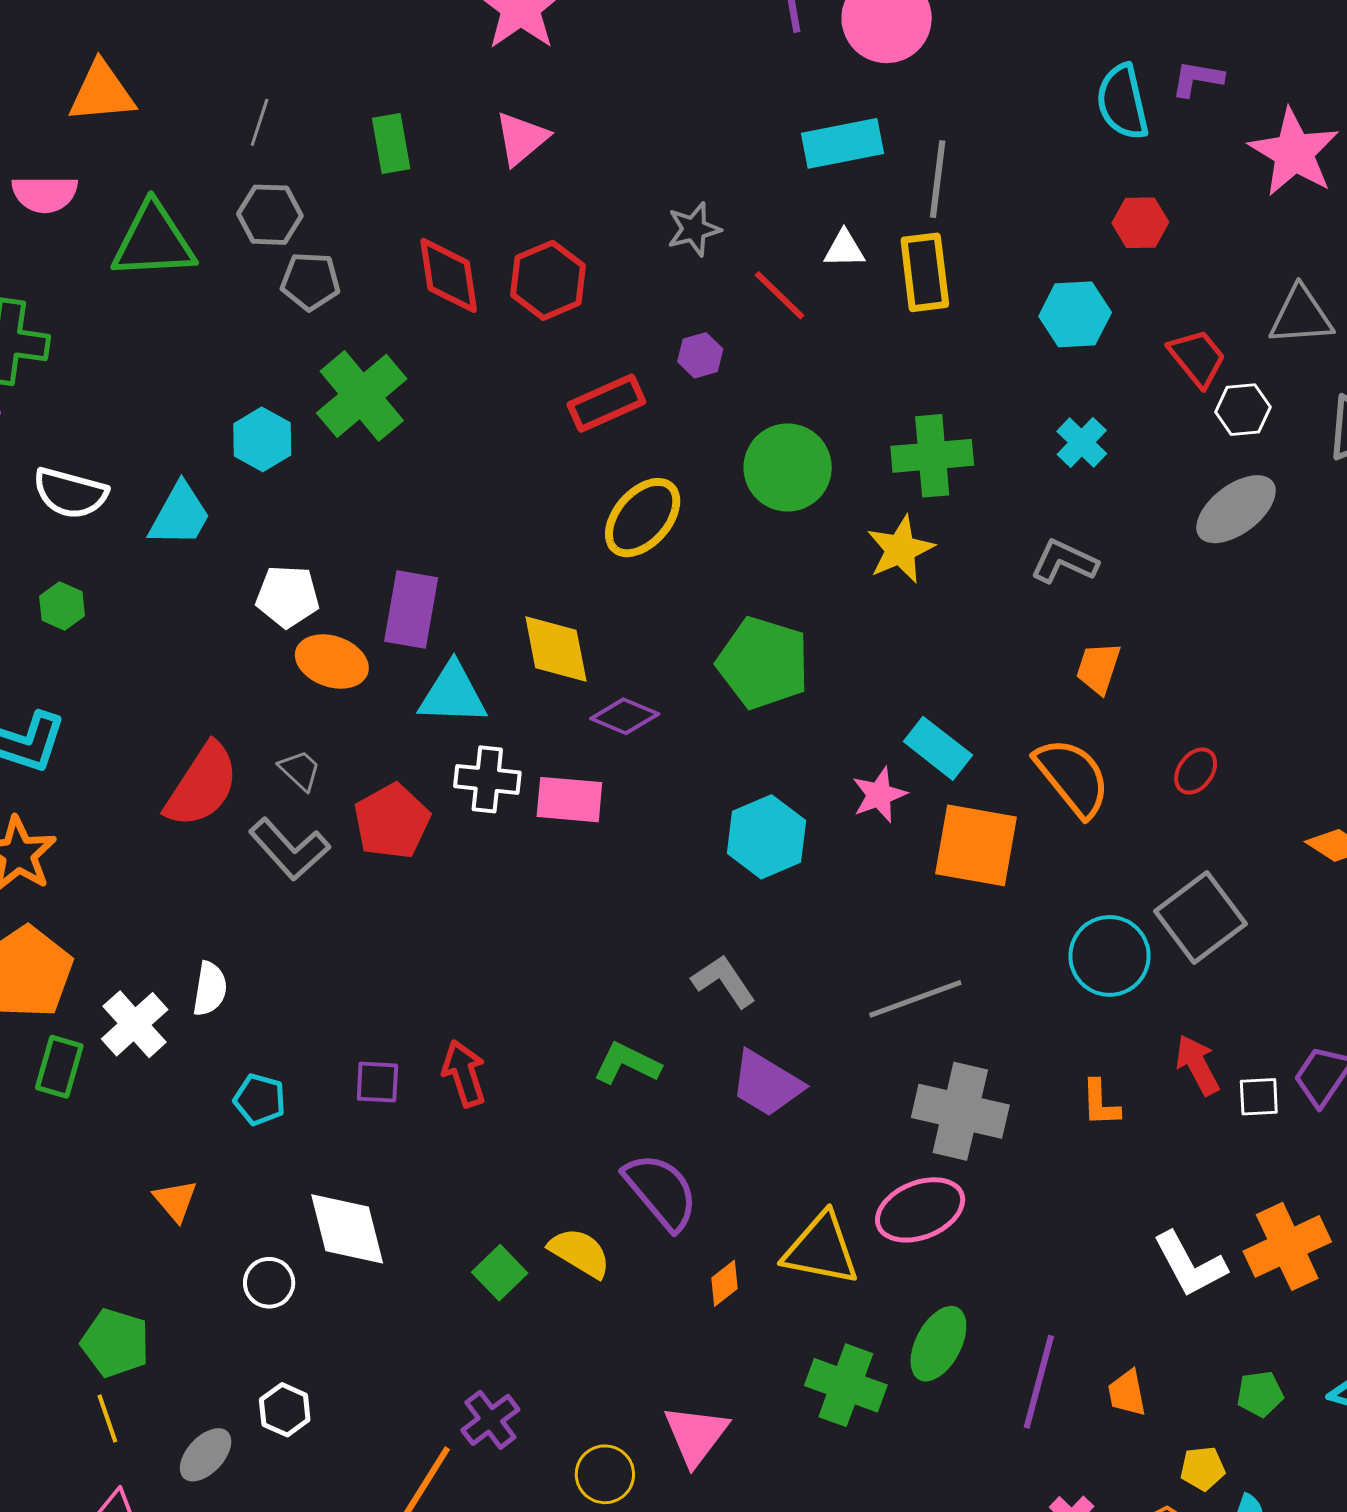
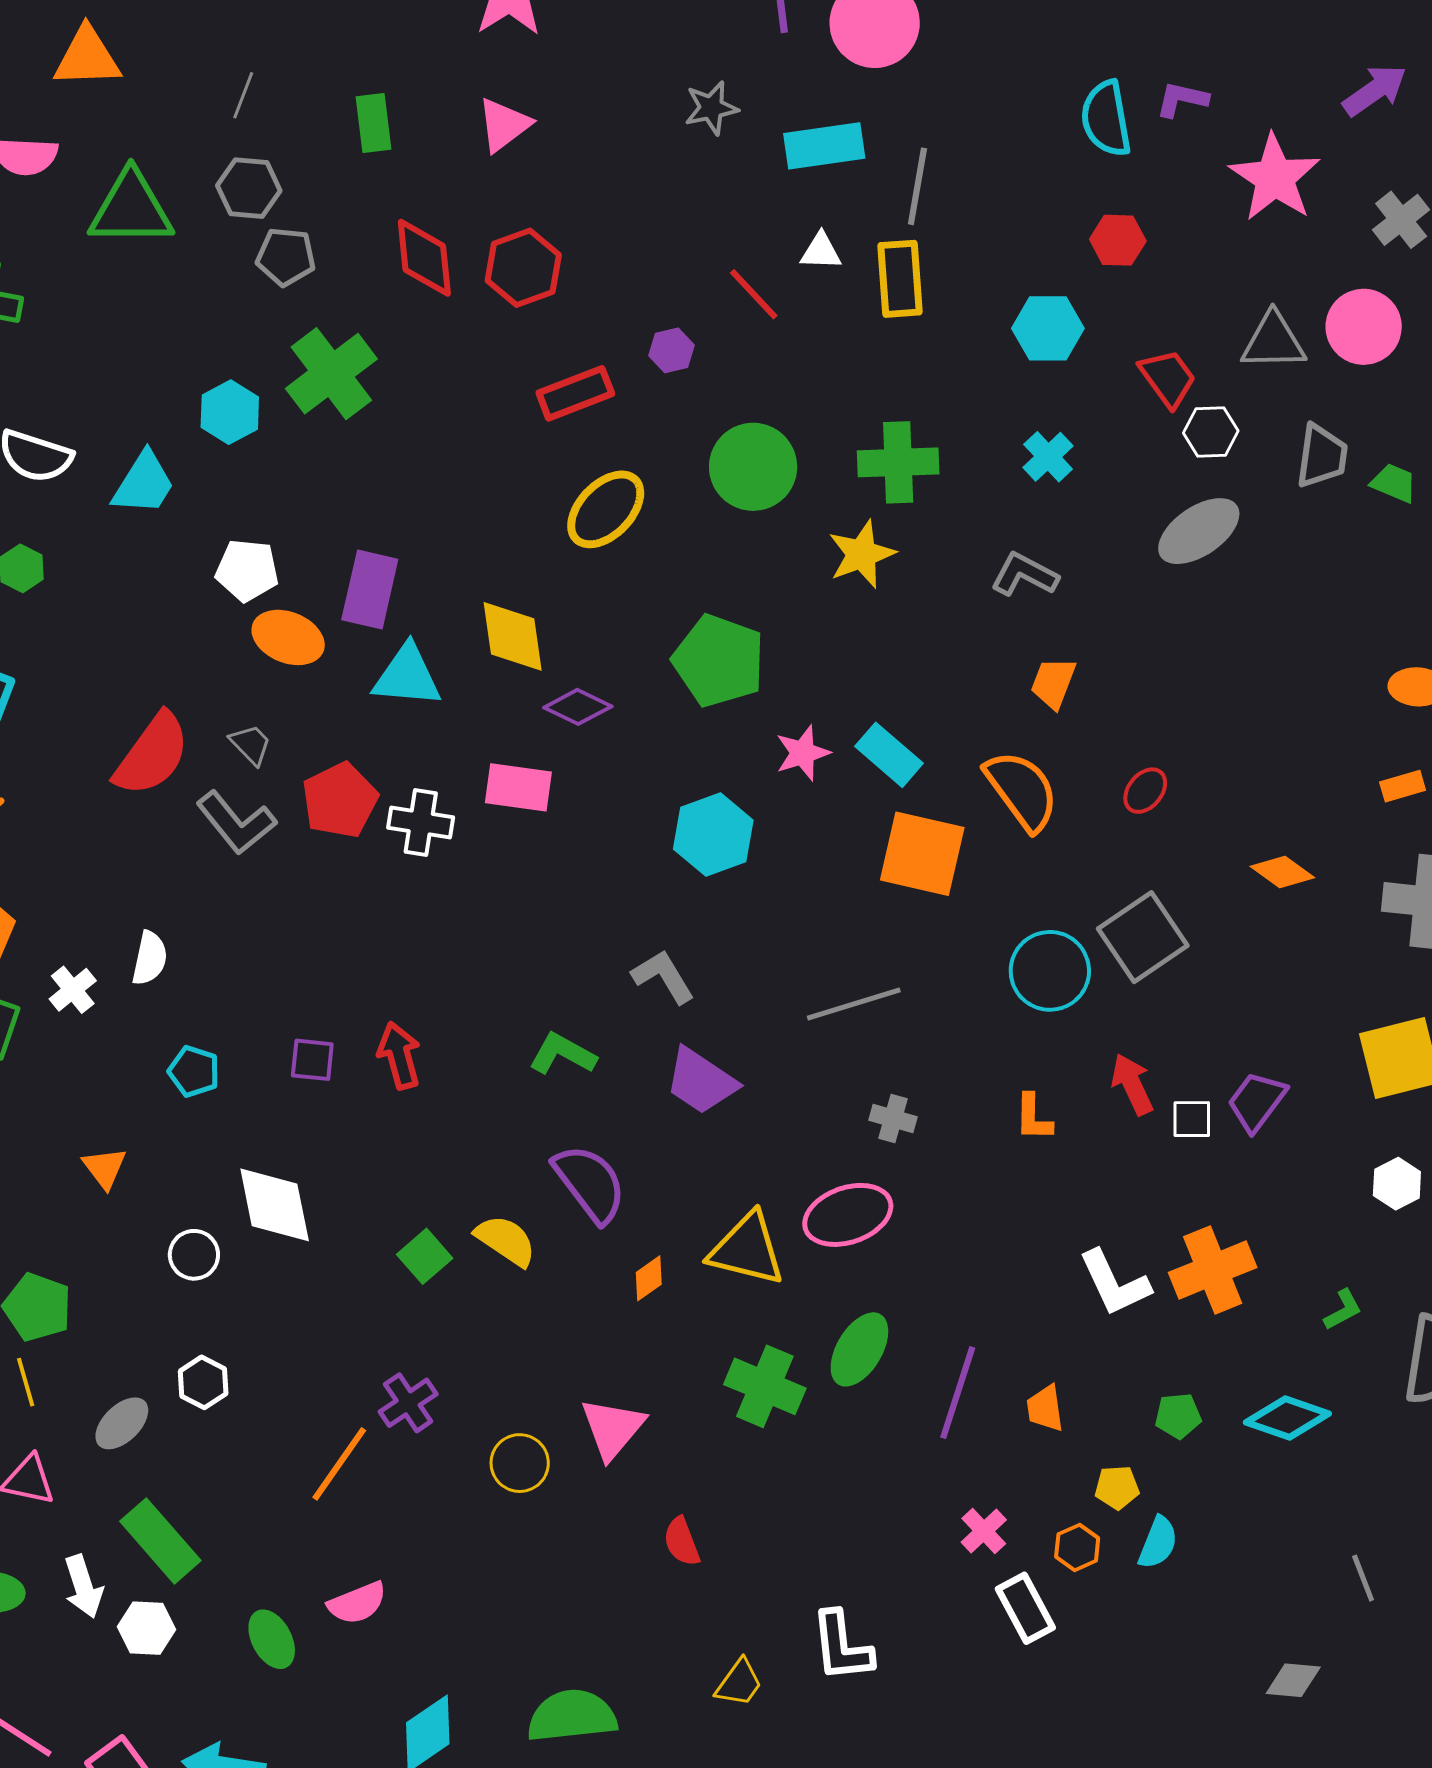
gray star: (694, 229) -> (711, 108), moved
white cross: (487, 779) -> (421, 822), moved
pink star: (879, 795) -> (803, 753), moved
white cross: (135, 1024) -> (73, 990), size x0.7
gray cross: (960, 1111) -> (893, 1118), size x0.5

